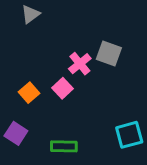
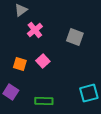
pink cross: (80, 64) -> (35, 30), moved
orange square: (29, 93) -> (20, 64), turned -32

